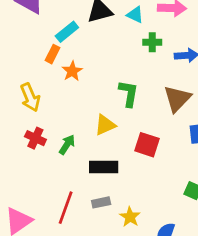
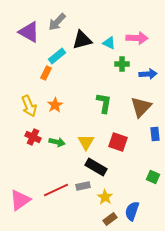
orange star: (72, 71) -> (55, 105), moved
yellow triangle: (105, 125) -> (86, 142), moved, turned -36
green arrow: (67, 145) -> (57, 142), turned 70
black rectangle: (104, 167) -> (96, 167), moved, turned 30
red line: (66, 208) -> (56, 190), turned 45

